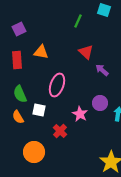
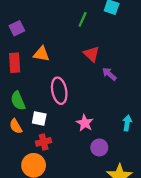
pink ellipse: (57, 85) -> (59, 91), turned -30
purple circle: (100, 103) -> (99, 147), moved
red cross: (60, 131) -> (44, 142), moved, turned 32

